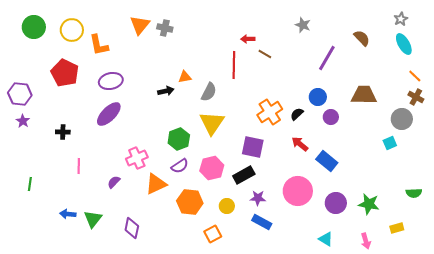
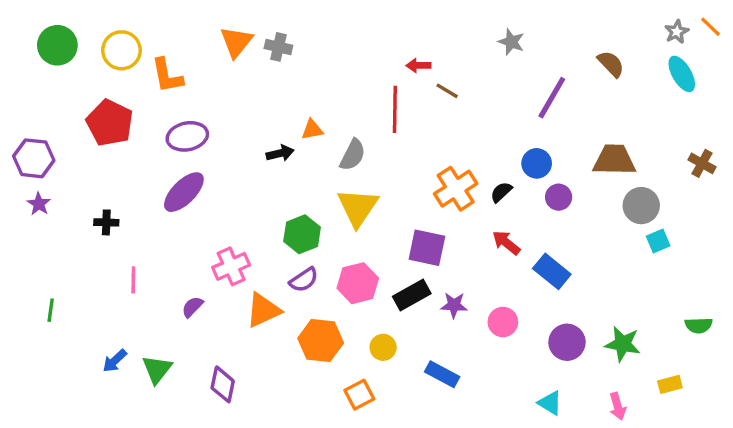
orange line: (415, 76) -> (710, 27), moved
gray circle: (402, 119) -> (641, 206), moved
pink circle: (298, 191) -> (503, 322), size x0.6
purple star: (258, 198) -> (454, 305), moved
blue arrow: (68, 214) -> (115, 361), turned -49

